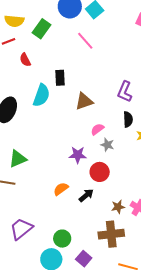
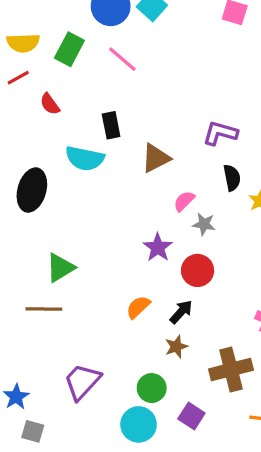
pink line: (85, 41) -> (122, 59), moved
purple L-shape: (125, 92) -> (220, 133), turned 90
cyan semicircle: (41, 95) -> (85, 158), turned 90
purple star: (78, 155) -> (158, 247), turned -30
brown star: (118, 207) -> (176, 347), moved

